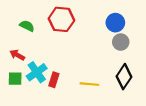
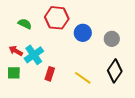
blue circle: (115, 23) -> (83, 33), moved
cyan cross: (37, 72) -> (34, 55), moved
yellow line: (89, 84) -> (83, 78), turned 30

